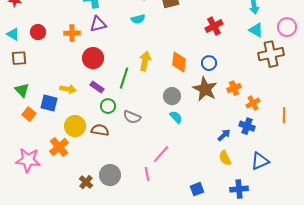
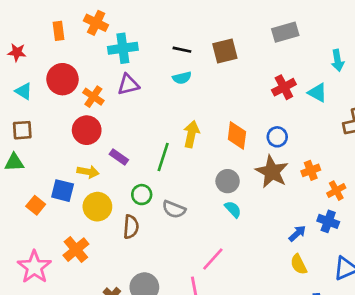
cyan triangle: (256, 30) -> (317, 93), moved
red circle: (38, 32) -> (63, 79), moved, size x1.5
orange cross: (72, 33) -> (93, 97), turned 35
cyan triangle: (13, 34) -> (24, 91), moved
red circle: (93, 58) -> (87, 130), moved
purple rectangle: (97, 87) -> (119, 157), moved
green triangle: (22, 90) -> (14, 162), moved, turned -49
yellow circle: (75, 126) -> (97, 207), moved
brown semicircle: (100, 130) -> (131, 227), turned 84
pink star: (28, 160) -> (34, 267), turned 30

